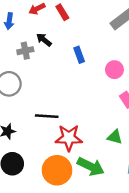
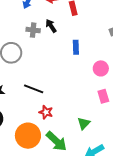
green triangle: (115, 137) -> (84, 123), turned 40
red star: (69, 138) -> (46, 112), size x0.6

